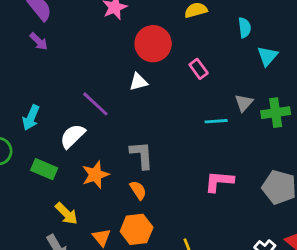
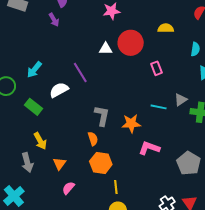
white triangle: (138, 82) -> (106, 49), moved
orange star: (95, 175) -> (131, 124), moved
orange hexagon: (137, 229) -> (101, 163), moved

